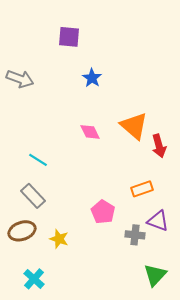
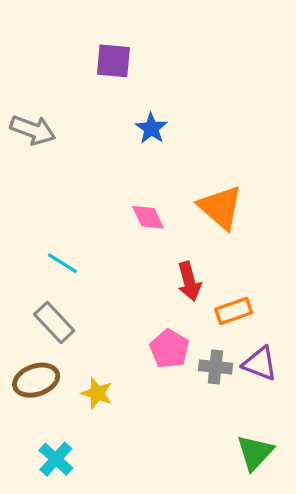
red arrow: (159, 146) -> (189, 281), moved
gray cross: (135, 235) -> (215, 367), moved

